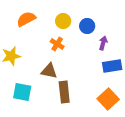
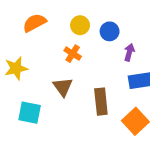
brown triangle: (49, 71) -> (63, 87), turned 42
brown rectangle: (64, 92) -> (101, 102), moved

